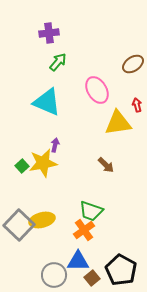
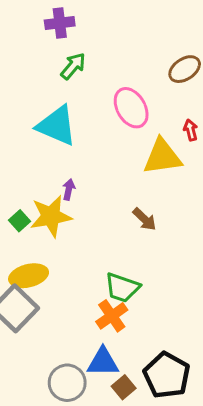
yellow ellipse: (42, 220) -> (29, 276), moved

